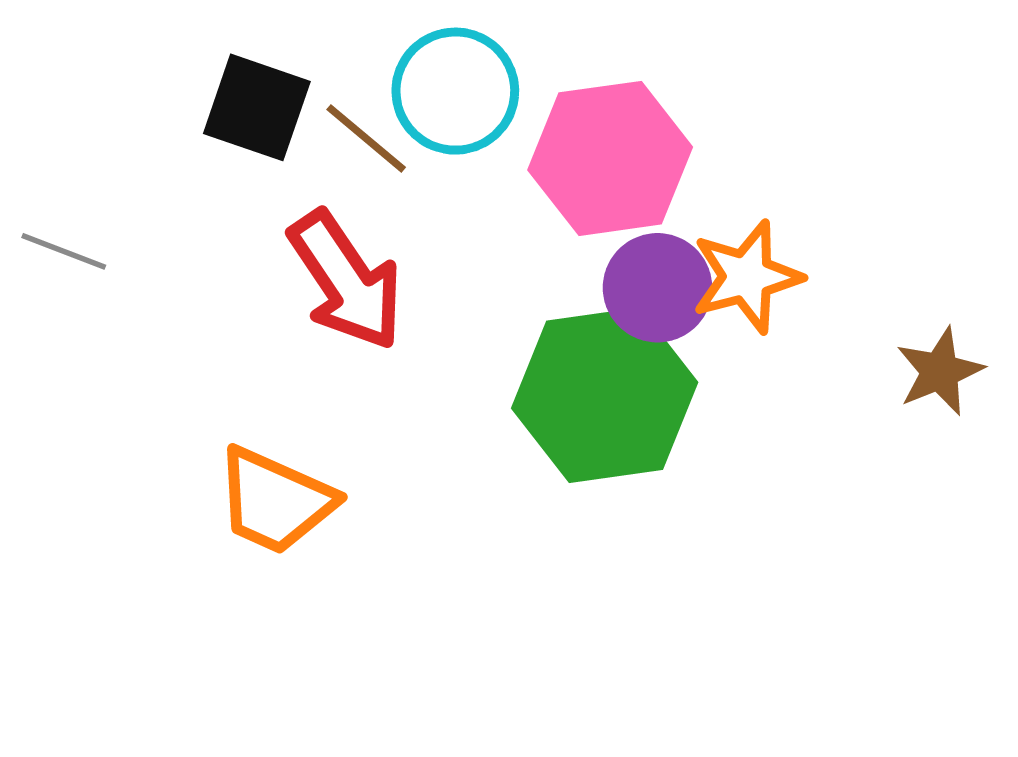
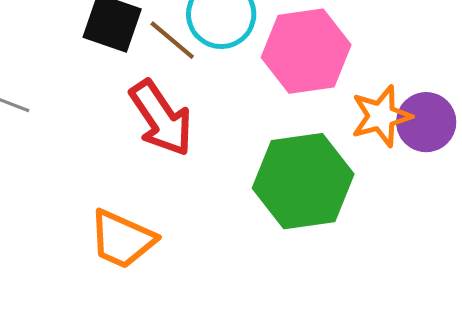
purple circle: (657, 288) -> (426, 122), moved

